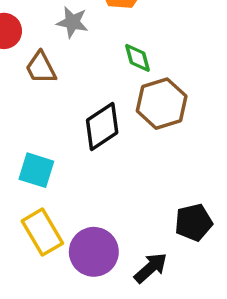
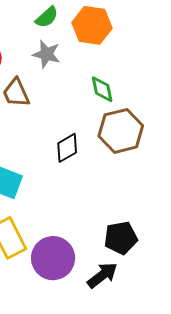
black diamond: (102, 126) -> (67, 148), size x0.7
black pentagon: (194, 222) -> (121, 238), moved

